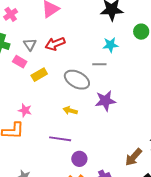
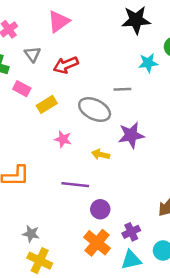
gray triangle: (30, 44) -> (32, 54), moved
cyan star: (110, 45) -> (148, 63), moved
pink star: (25, 110) -> (63, 139), moved
yellow arrow: (70, 111) -> (101, 155), moved

